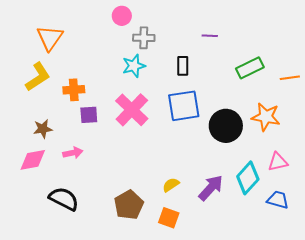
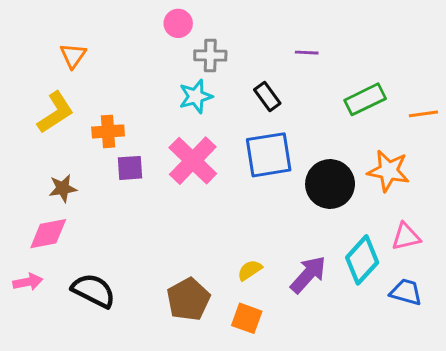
orange triangle: (50, 38) -> (73, 55), size x0.7
black rectangle: (183, 66) -> (267, 96), turned -36
pink arrow: (73, 153) -> (28, 282), moved

